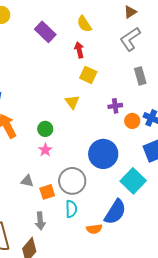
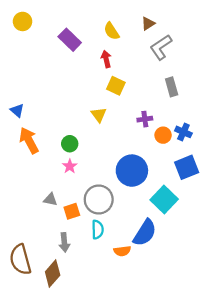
brown triangle: (130, 12) -> (148, 24), moved

